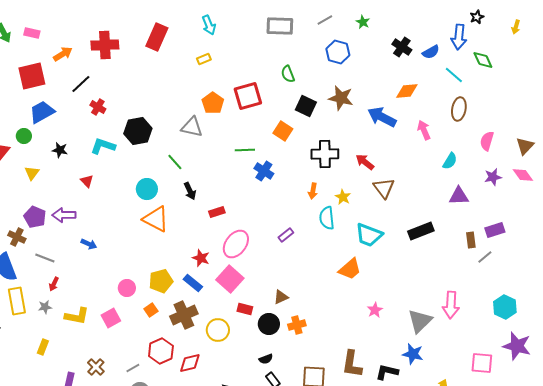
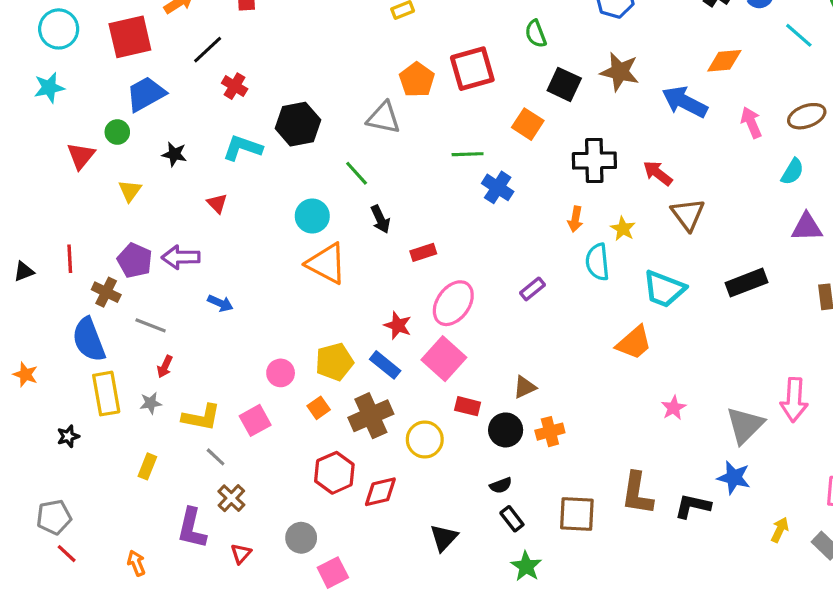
brown ellipse: (459, 109) -> (807, 116), moved, turned 60
gray line: (133, 368) -> (216, 457), moved, turned 72

